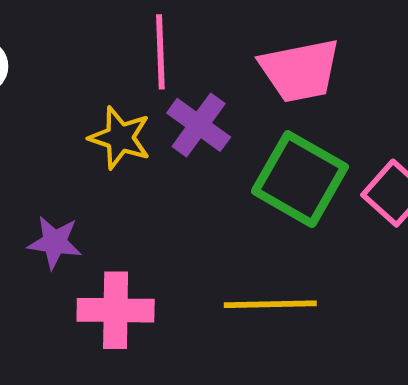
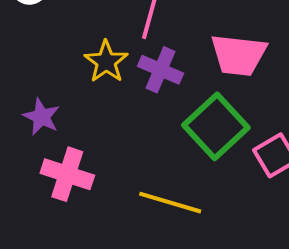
purple cross: (199, 125) -> (161, 70), turned -30

